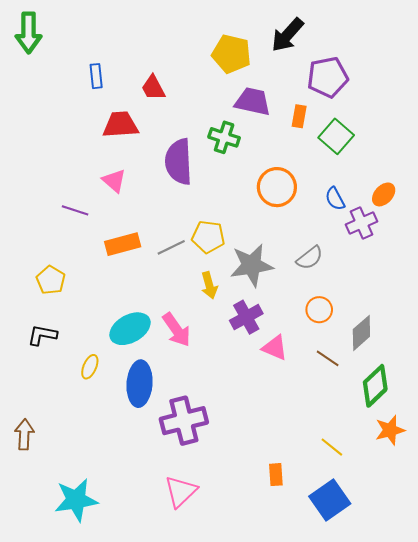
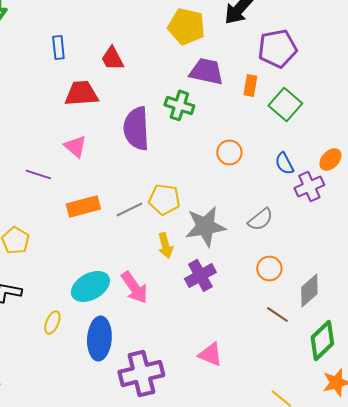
orange circle: (277, 187) -> (229, 152), size x0.7
pink triangle: (275, 348) -> (210, 354), moved

